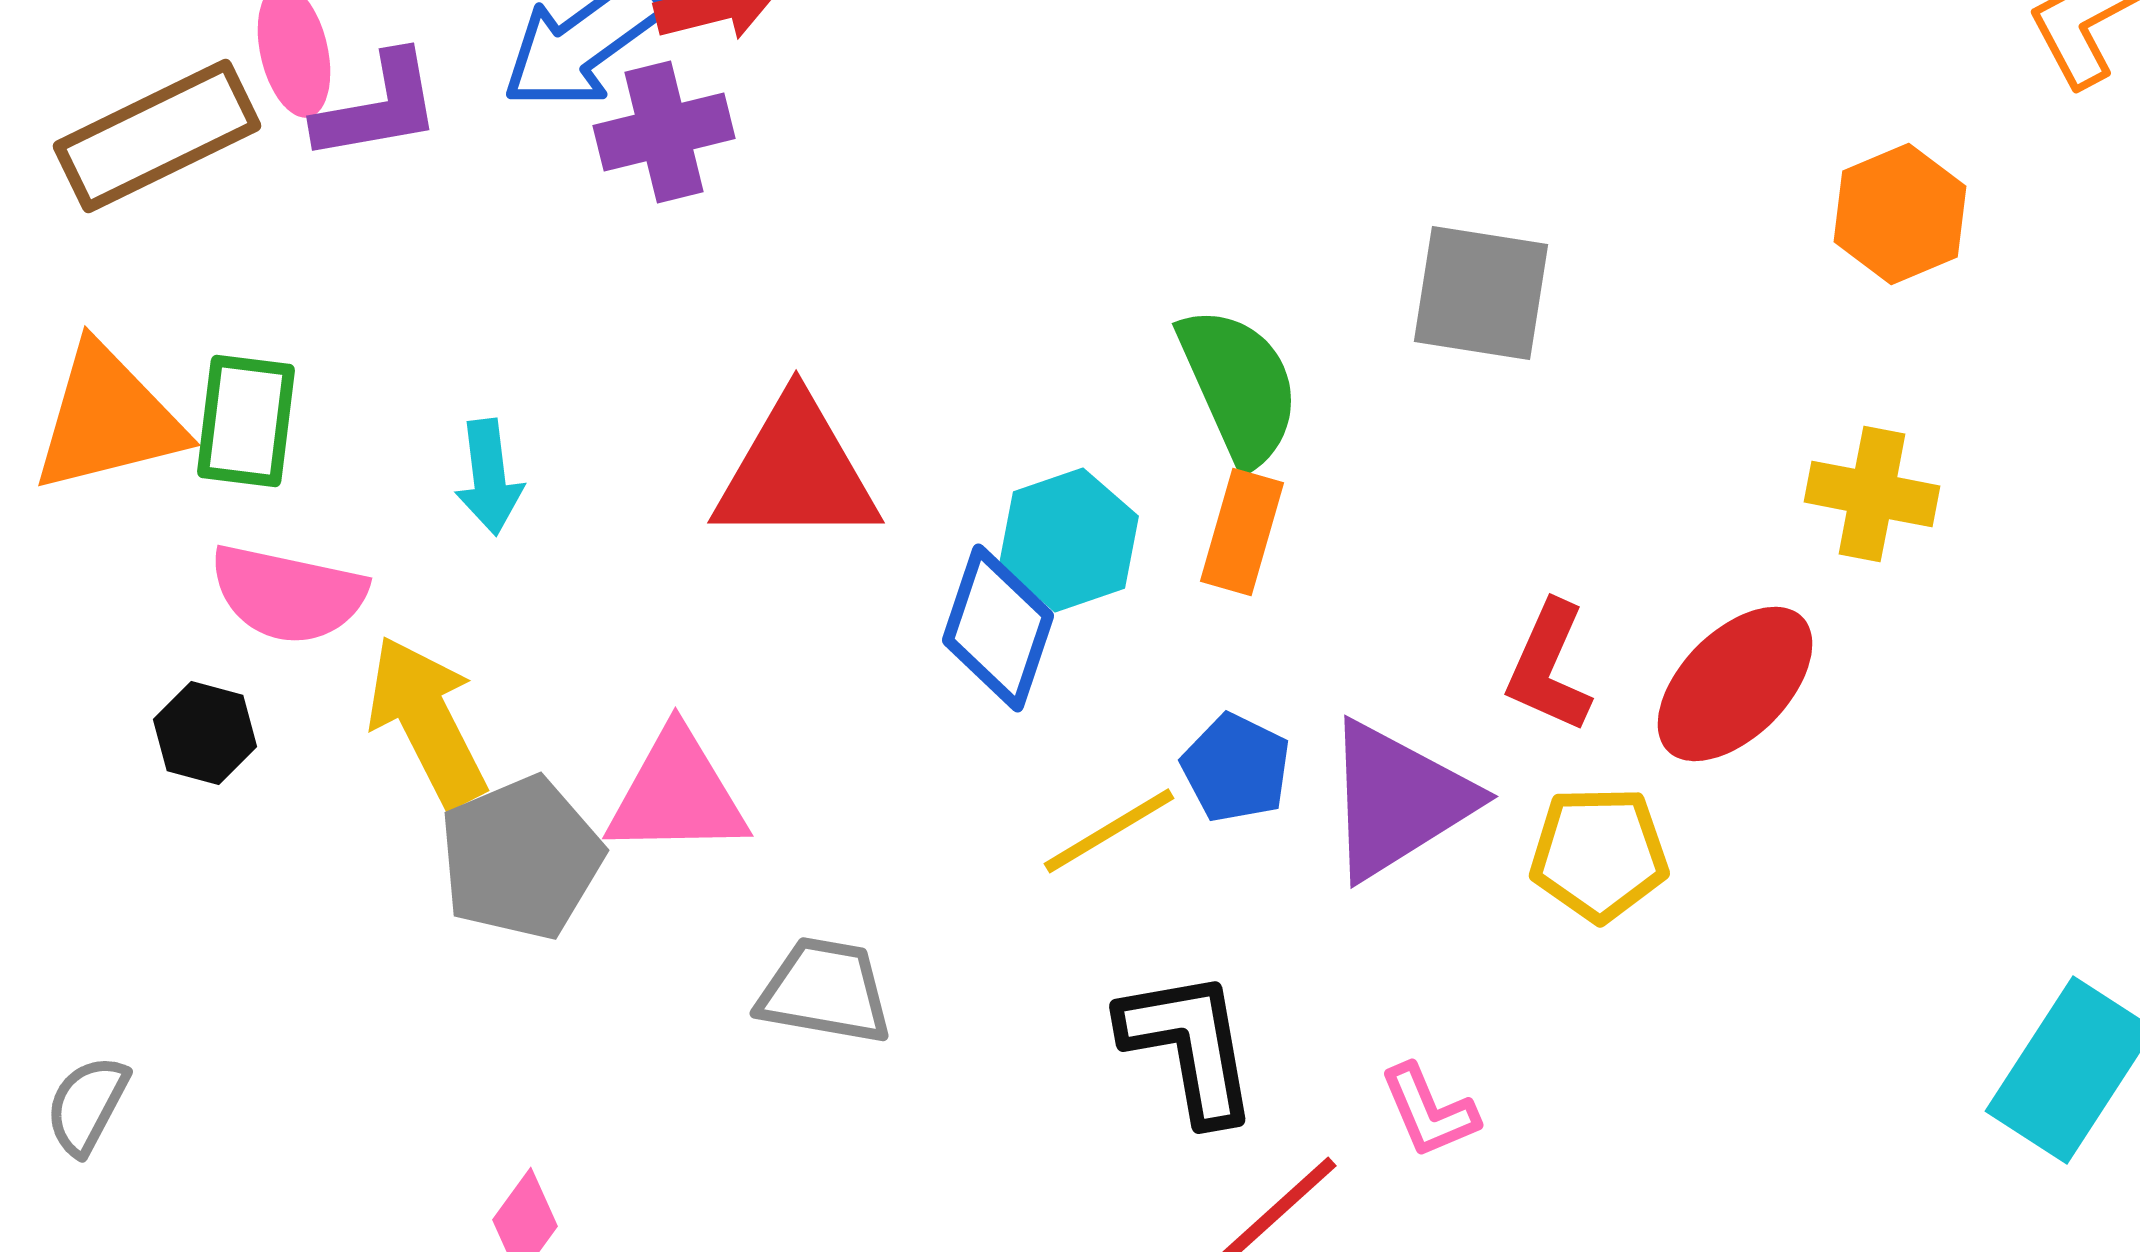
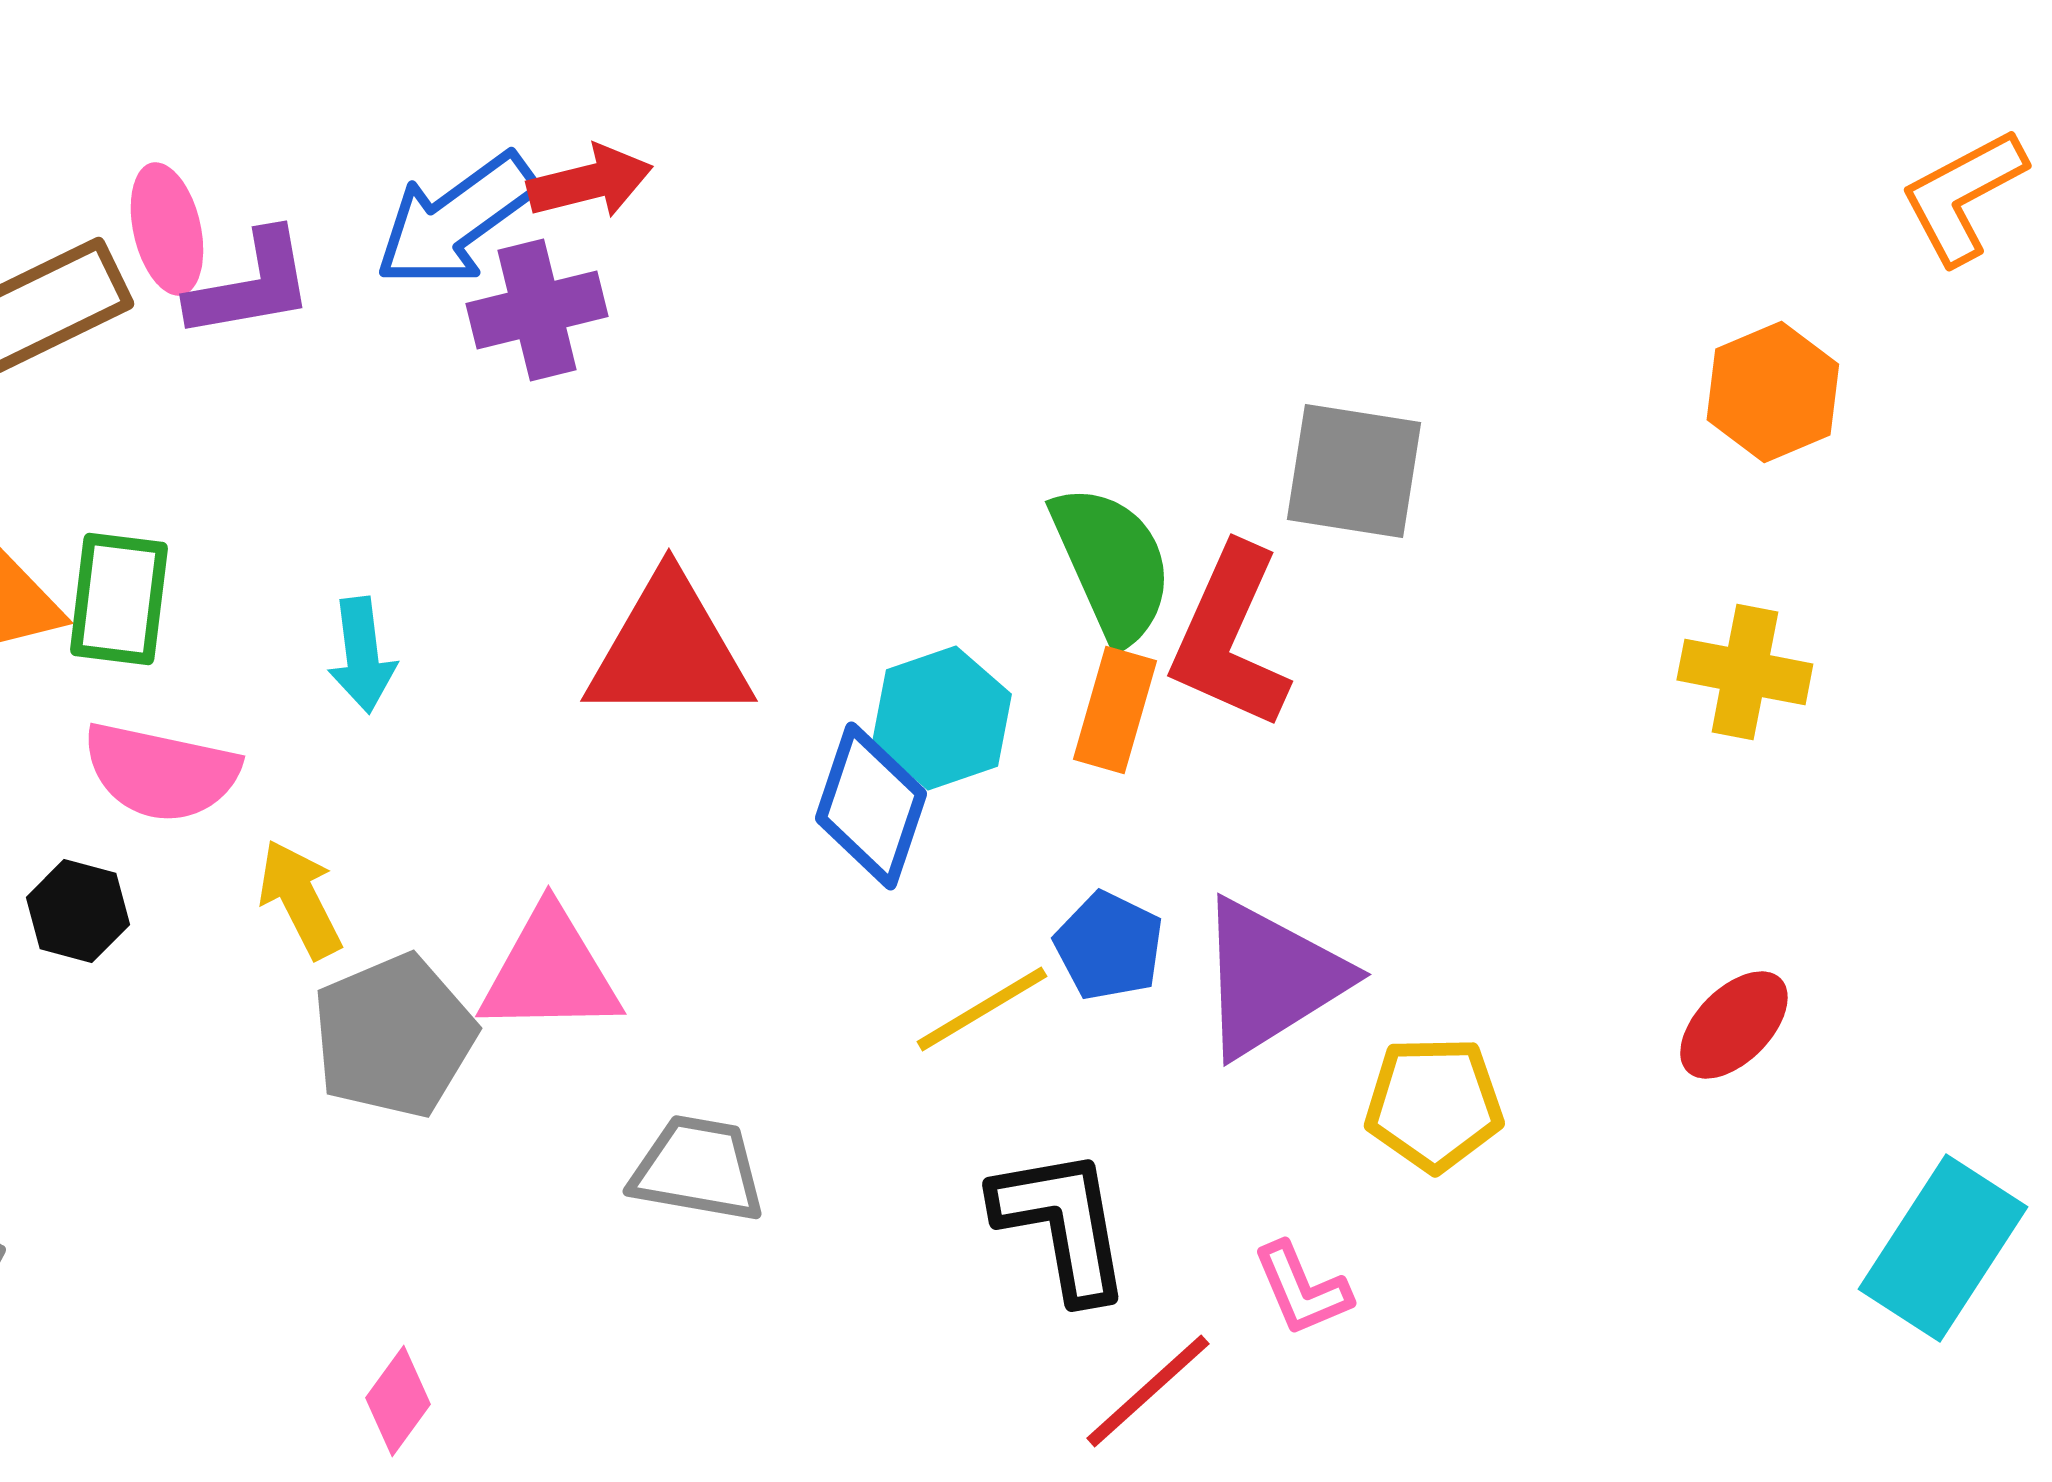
red L-shape: (1549, 667) -> (1230, 637), moved, size x1.4
red ellipse: (1735, 684) -> (1734, 1025), moved, size x0.7
yellow arrow: (427, 721) -> (300, 899), size x0.7
yellow pentagon: (1599, 854) -> (1434, 1104), moved

